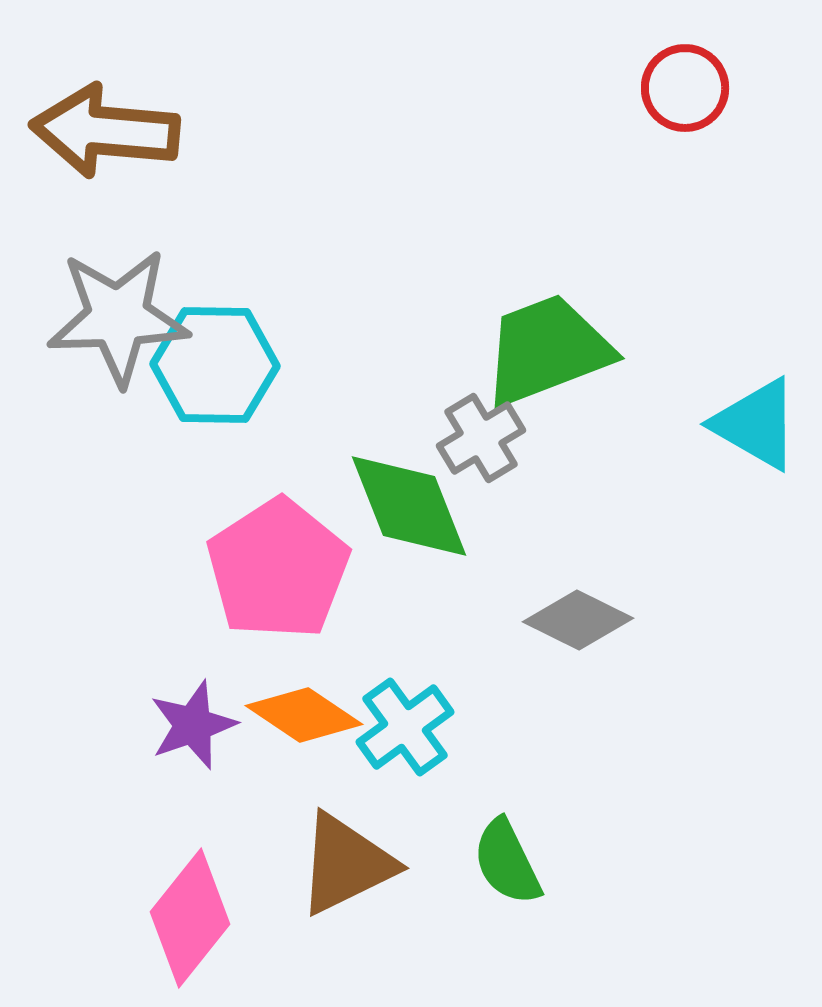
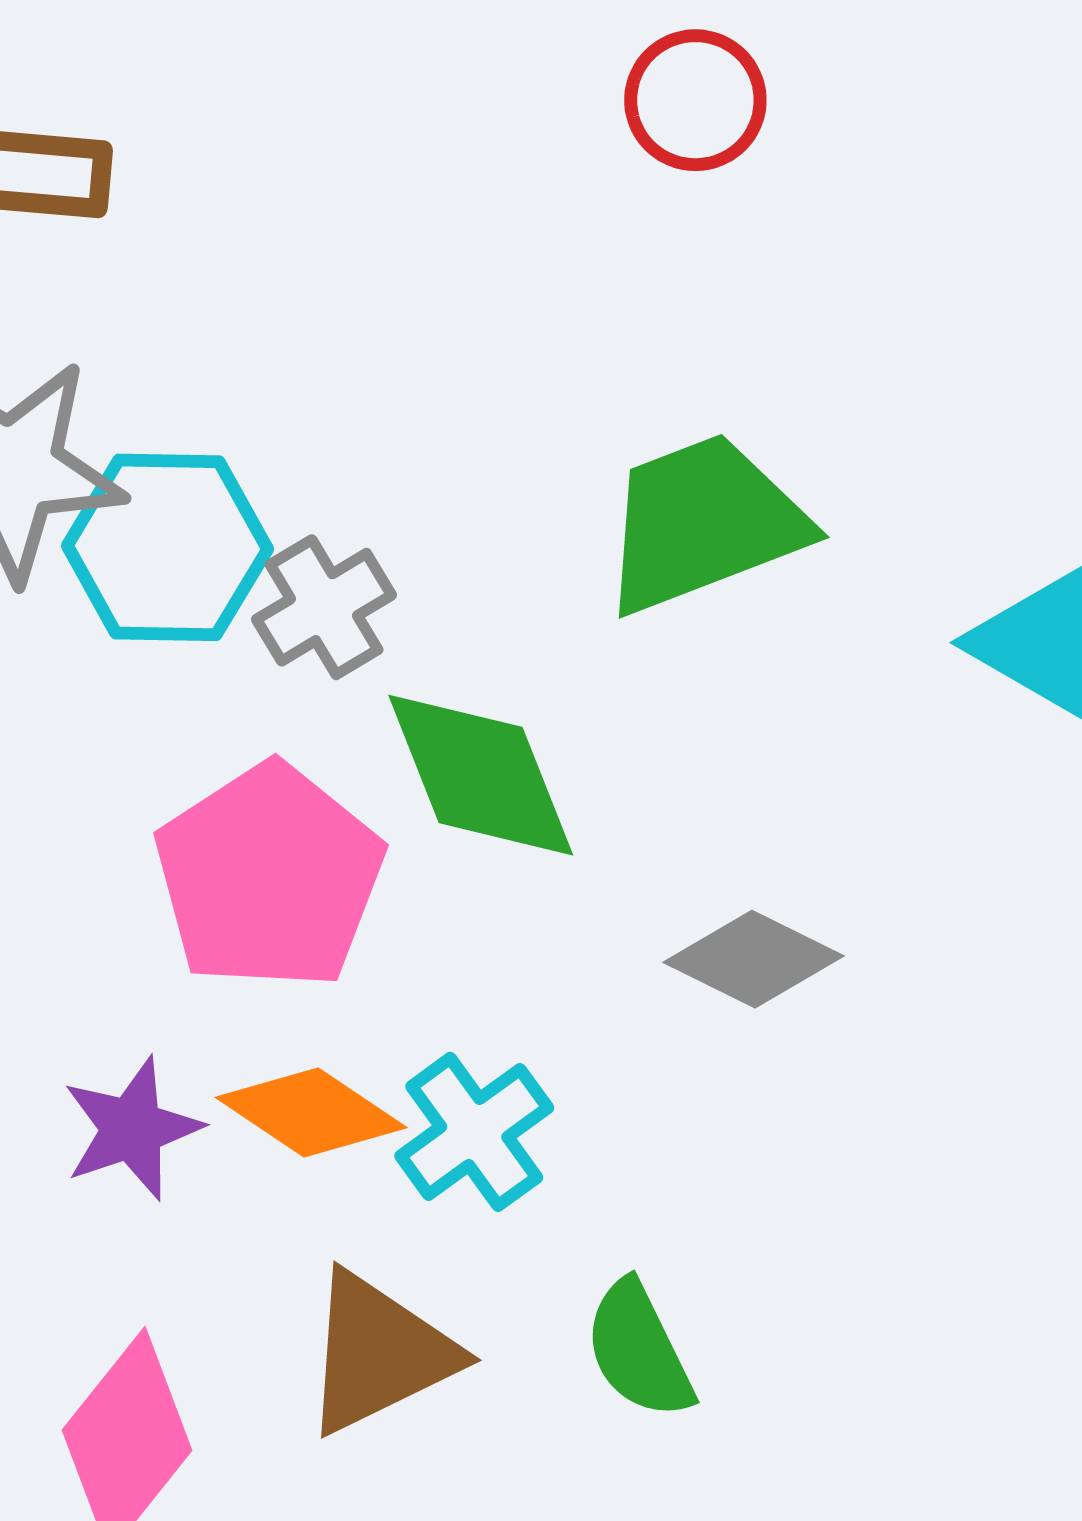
red circle: (685, 88) -> (695, 100), moved
gray cross: (481, 438) -> (324, 607), moved

